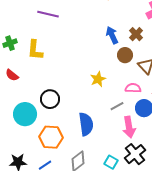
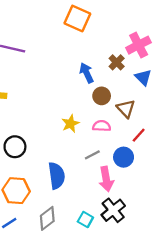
brown cross: (136, 34) -> (117, 62), moved
pink semicircle: (133, 88) -> (102, 126), moved

